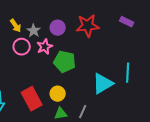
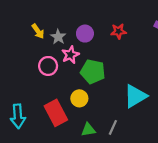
red star: (88, 26) -> (118, 31), size x0.6
pink circle: (22, 47) -> (48, 66), moved
yellow circle: (58, 94) -> (79, 98), moved

